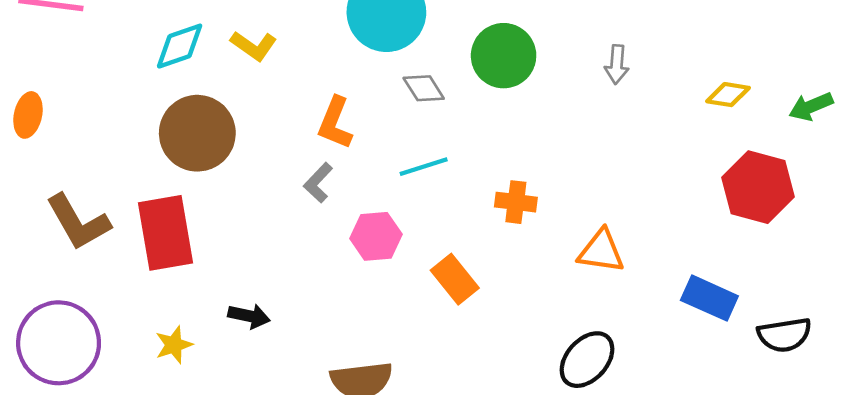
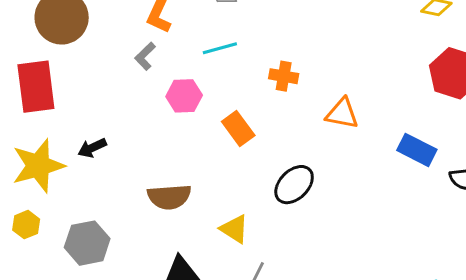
black arrow: (249, 316) -> (92, 148), turned 140
yellow star: (174, 345) -> (38, 166), size x2.0
black ellipse: (587, 360) -> (294, 185), moved

